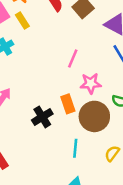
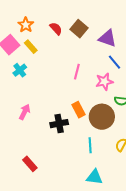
pink star: (91, 83) -> (104, 82), moved
black cross: (42, 117) -> (59, 124), turned 30

